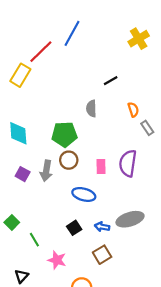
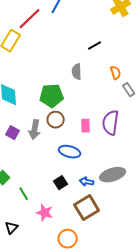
brown square: (102, 255) -> (87, 208), size x1.4

